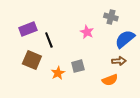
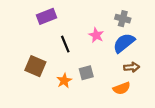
purple rectangle: (28, 29) -> (46, 16), moved
blue semicircle: (125, 39) -> (124, 43), moved
black line: (49, 40) -> (65, 44), moved

